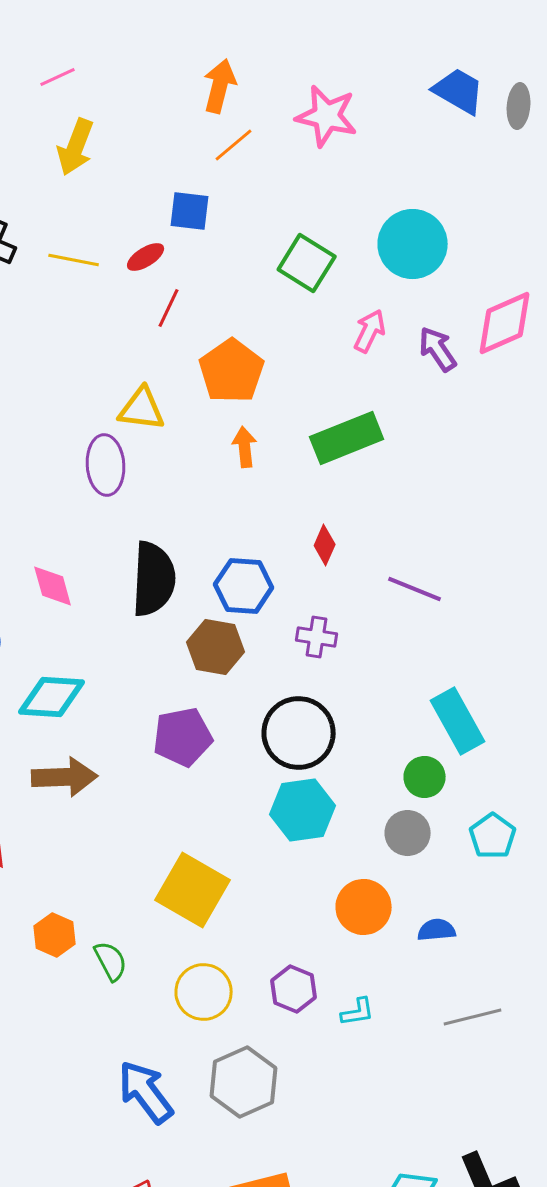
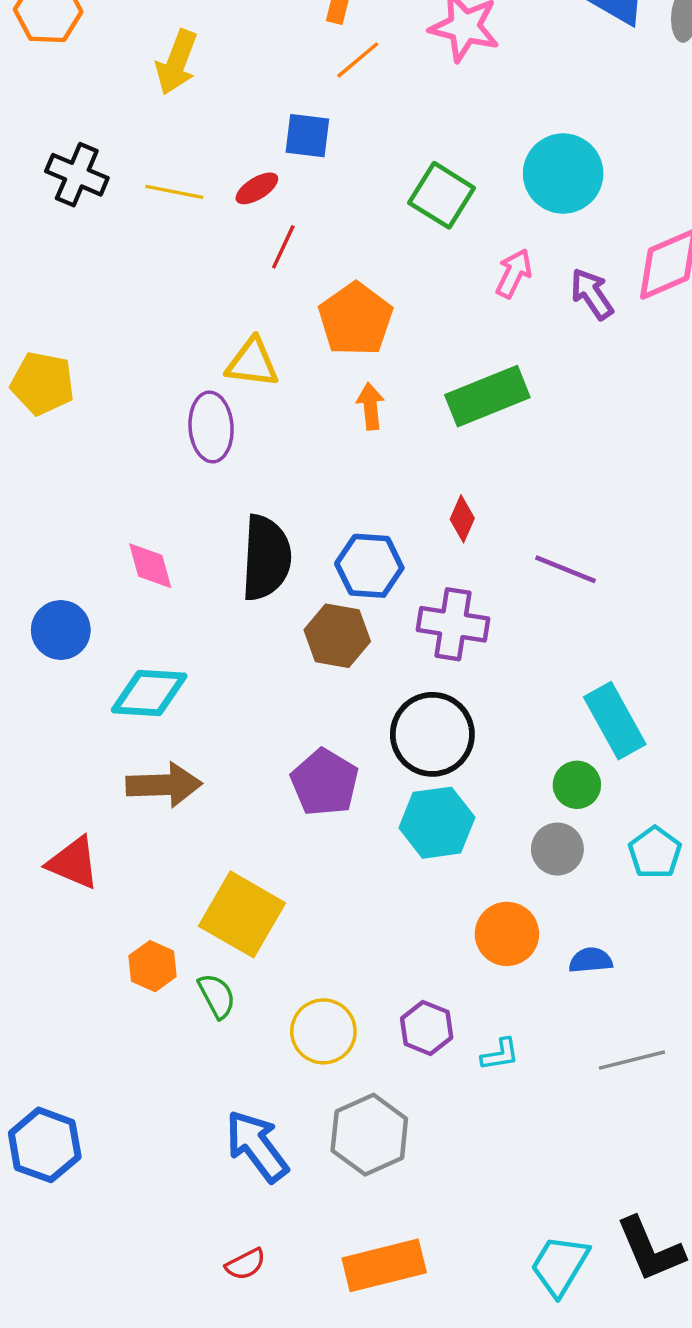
purple cross: (317, 637) -> (453, 624), size x1.5
purple pentagon: (183, 737) -> (325, 783), moved, turned -30
yellow square: (193, 890) -> (242, 914), moved

